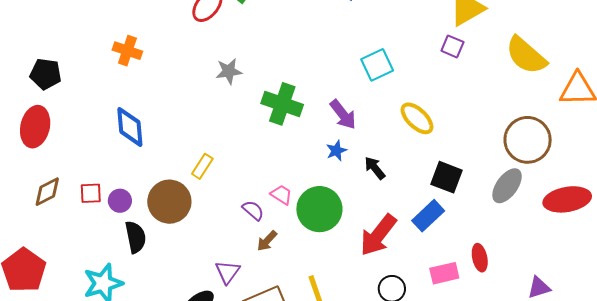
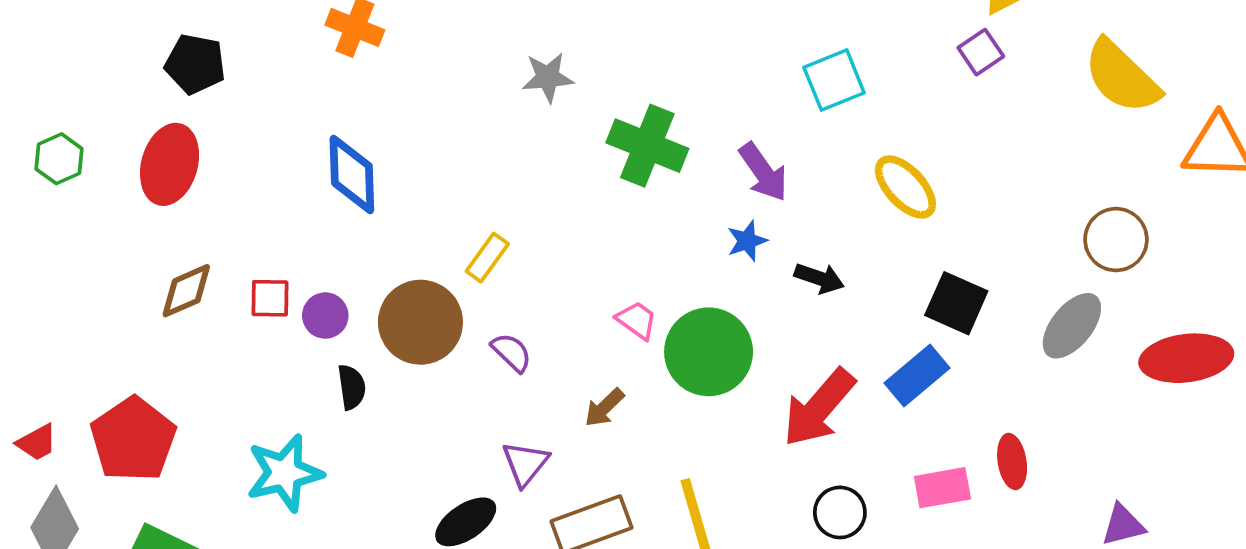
purple square: (452, 46) -> (981, 52), turned 30
brown circle: (528, 140) -> (1116, 240), size x0.7
black arrow: (375, 168) -> (819, 278), turned 145
purple semicircle: (253, 210) -> (512, 352), moved
black semicircle: (136, 237) -> (352, 387), size x0.7

